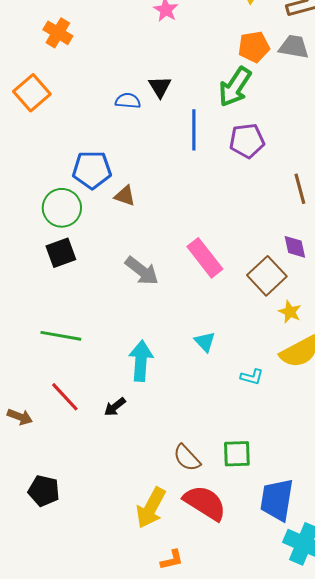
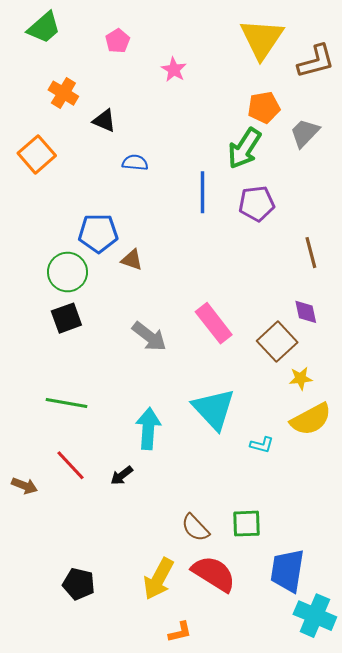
gray trapezoid: (294, 47) -> (305, 133), moved, turned -56
black triangle: (160, 87) -> (104, 121), moved, turned -35
yellow star: (290, 312) -> (301, 378), turned -30
cyan triangle: (205, 342) -> (214, 409), size x2.0
black pentagon: (44, 491) -> (79, 584), moved

